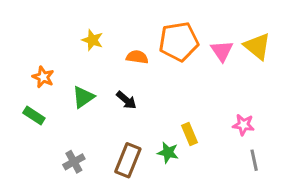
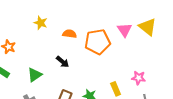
orange pentagon: (179, 42) -> (98, 42), moved
green triangle: (83, 97) -> (35, 75), moved
yellow rectangle: (190, 134) -> (116, 89), moved

